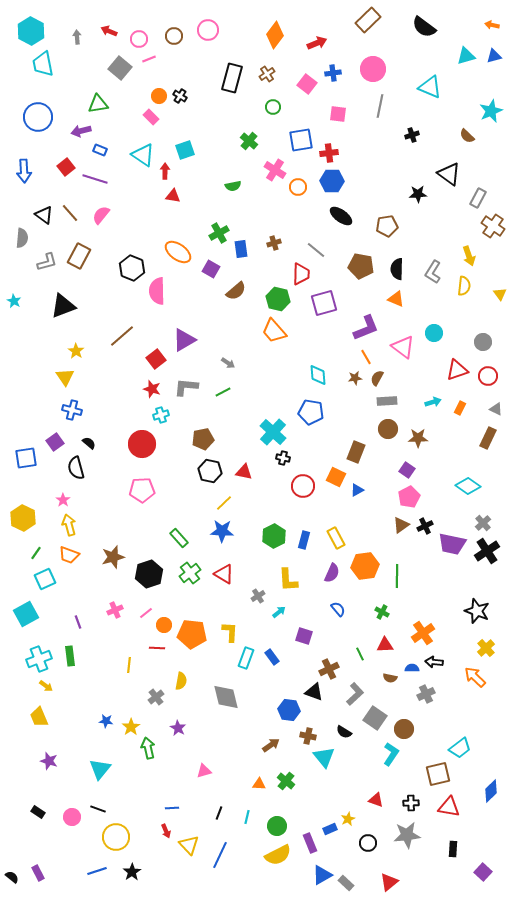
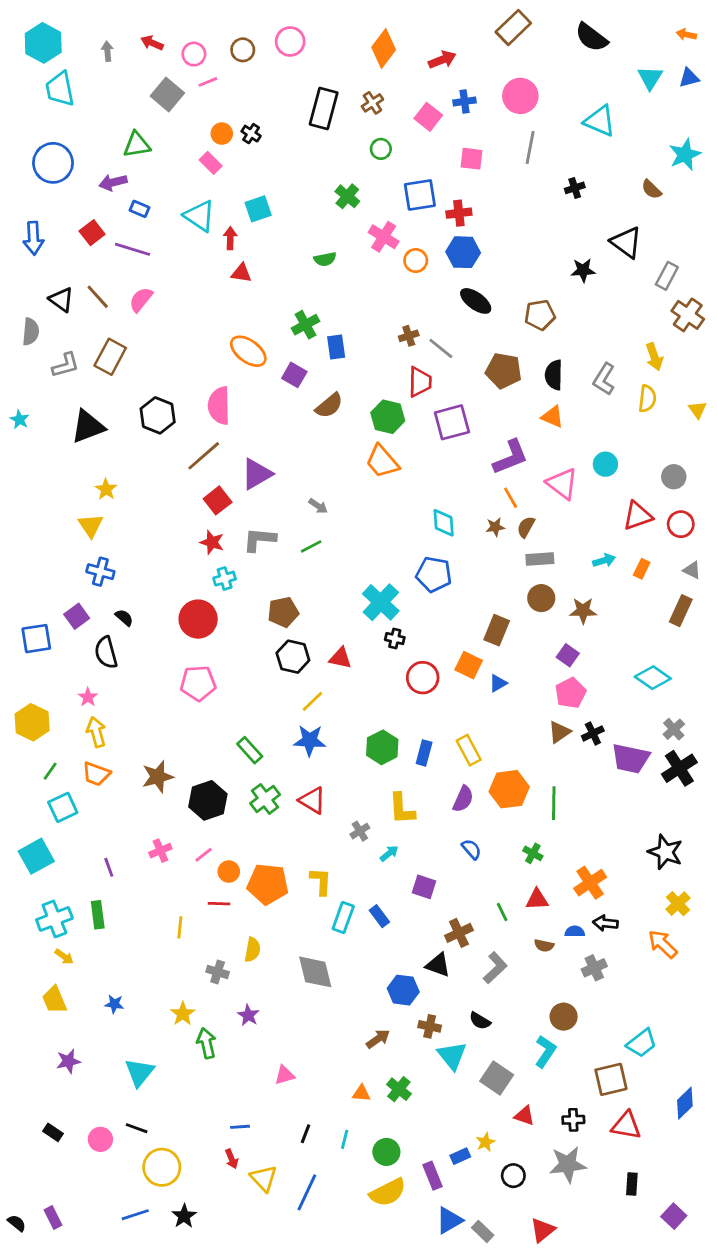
cyan triangle: (466, 56) -> (650, 78), turned -42
brown cross: (274, 243) -> (409, 336), moved
black hexagon: (132, 268) -> (158, 415), moved
brown line: (122, 336) -> (204, 456), moved
gray cross: (156, 697) -> (218, 972), turned -35
gray square: (375, 718) -> (497, 1078), moved
blue star: (106, 721) -> (114, 1004), moved
purple star: (49, 761) -> (68, 1061), turned -30

